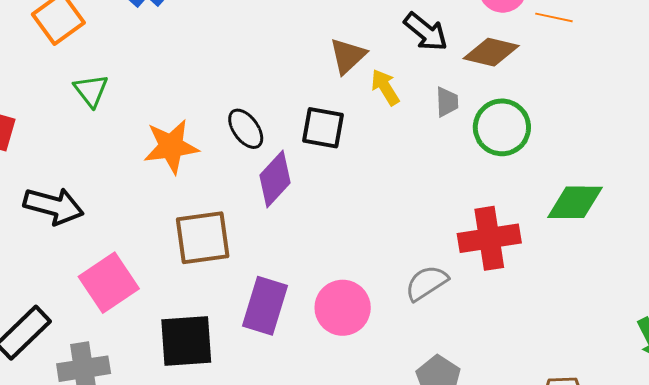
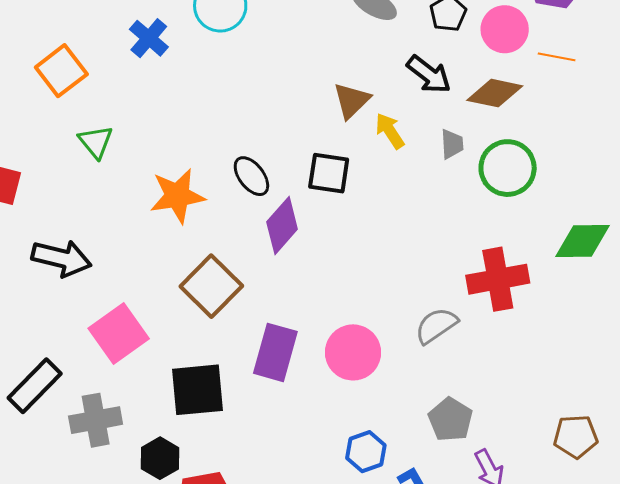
brown square: (203, 238) -> (211, 286), turned -36

